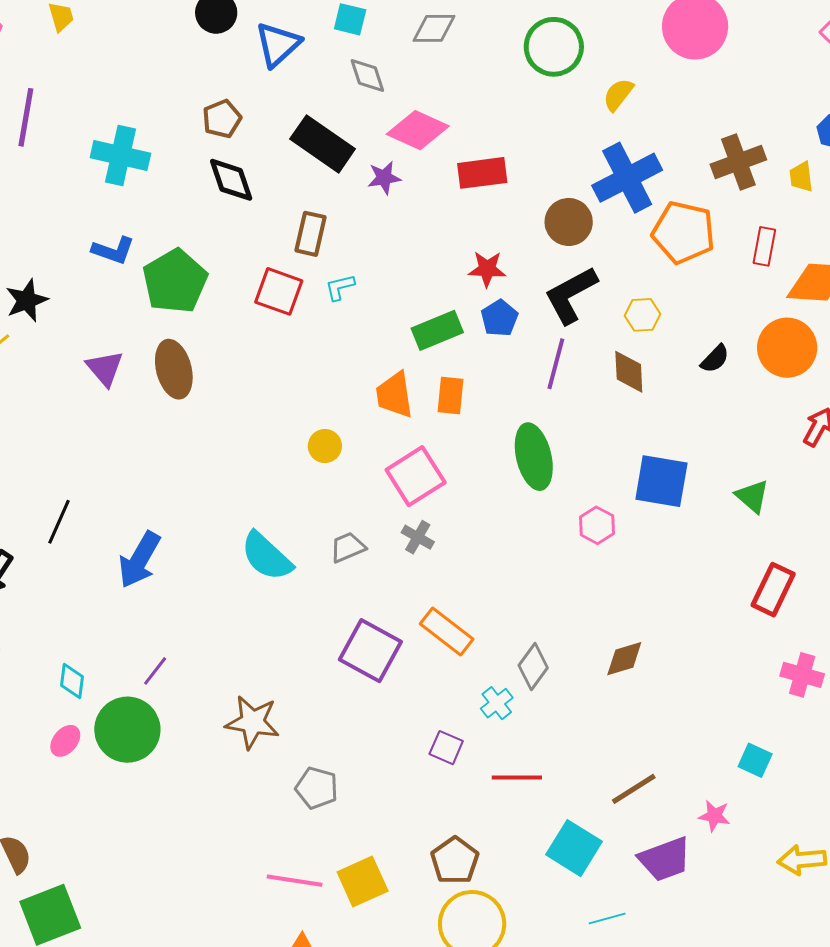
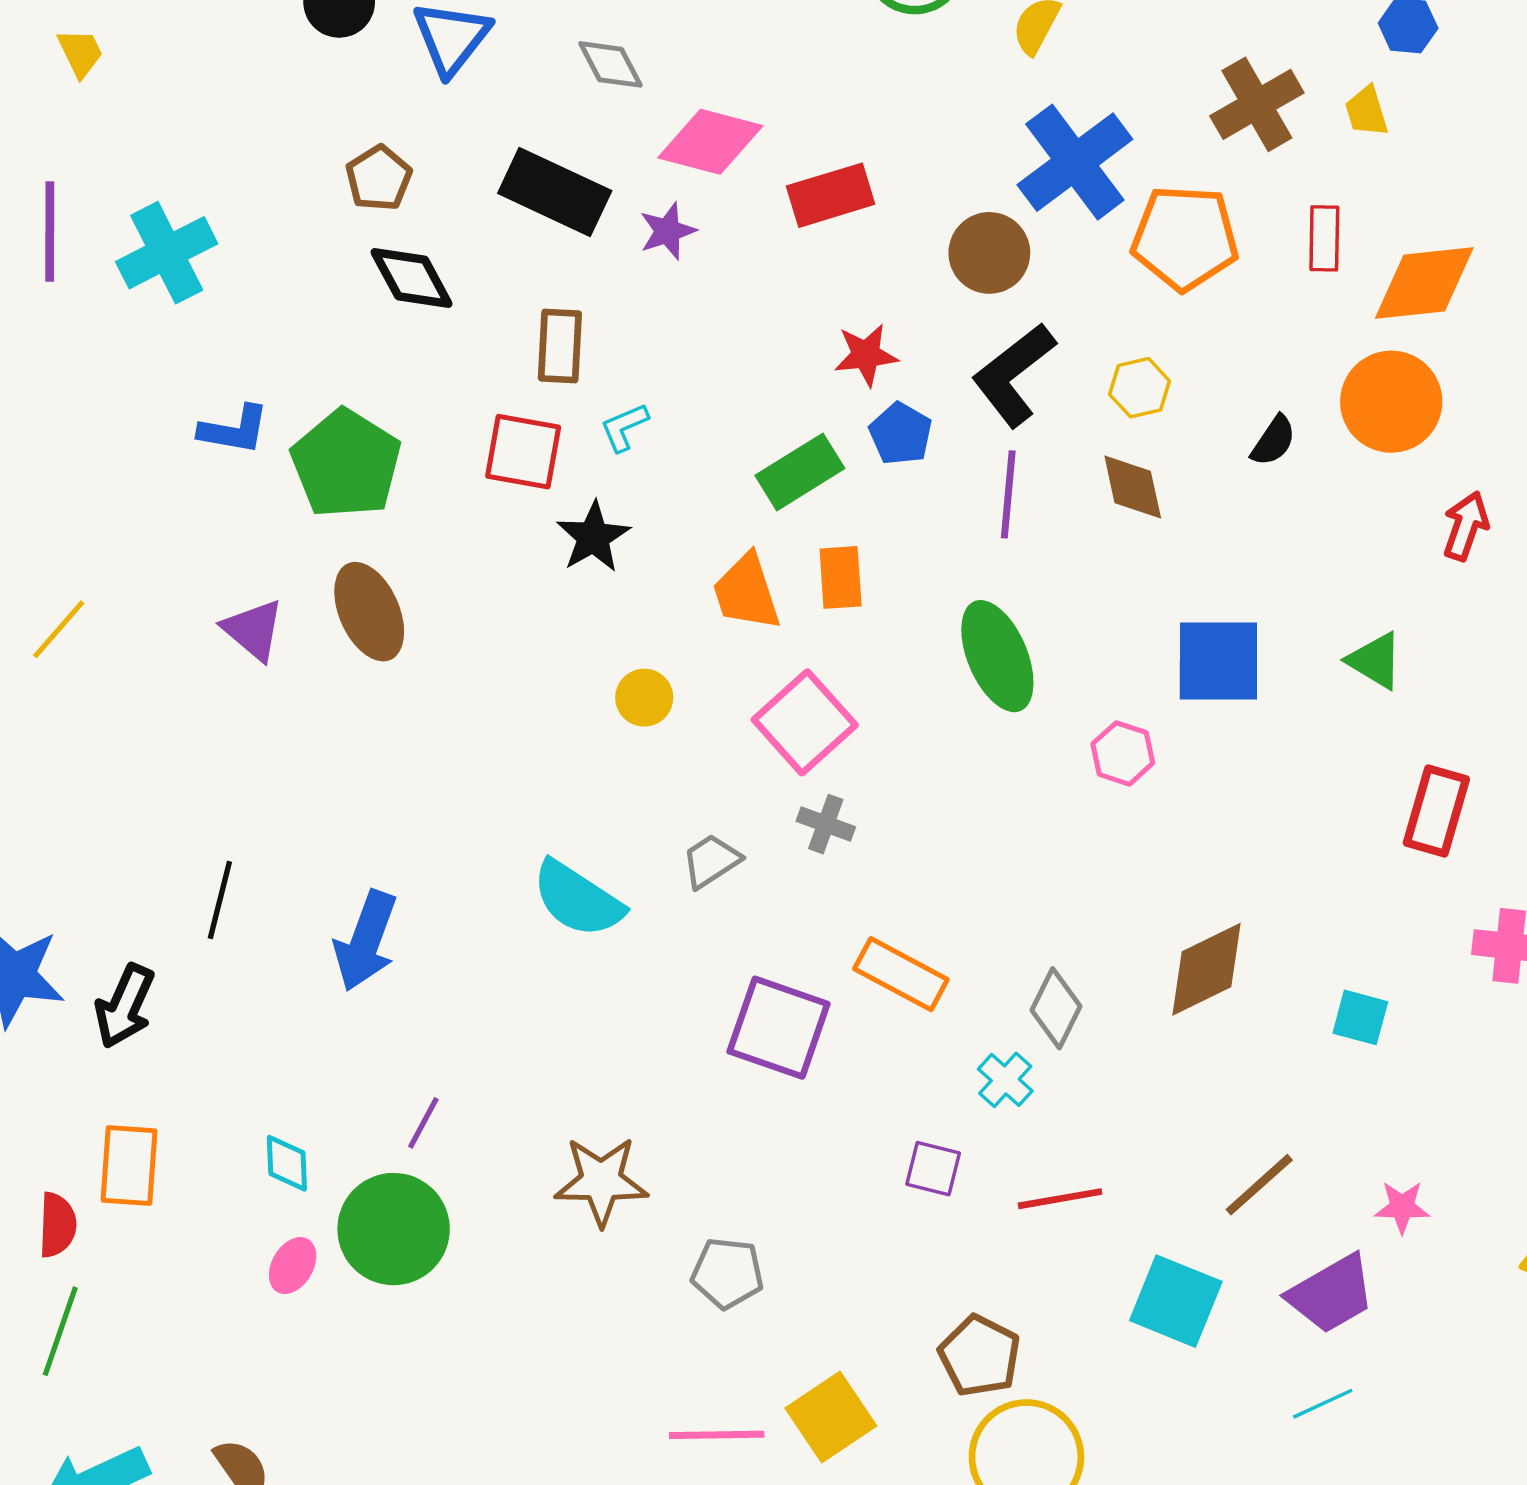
cyan cross: (120, 155) -> (167, 253), moved, turned -30
black star: (27, 300) -> (593, 537), moved
brown diamond: (624, 659) -> (1206, 969), size x1.4
cyan square: (755, 760) -> (1360, 1017), moved
cyan line: (607, 919) -> (1323, 1404), moved

